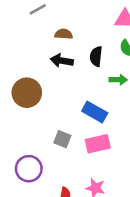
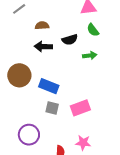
black semicircle: (96, 56) -> (70, 40), turned -105
blue rectangle: (95, 112) -> (49, 86), moved

